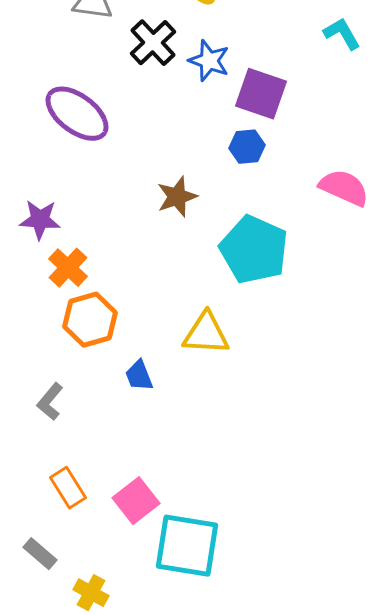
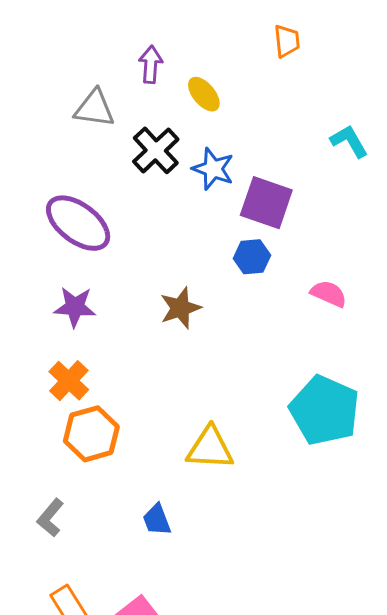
pink semicircle: (344, 188) -> (329, 294), moved, size x0.7
purple star: (40, 220) -> (75, 307), moved
cyan pentagon: (254, 250) -> (325, 410), moved
blue trapezoid: (139, 376) -> (157, 520), moved

